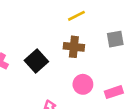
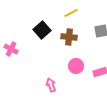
black square: (36, 61) -> (42, 30), moved

